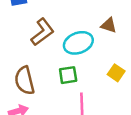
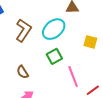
brown semicircle: (25, 81) -> (23, 72), size x0.6

